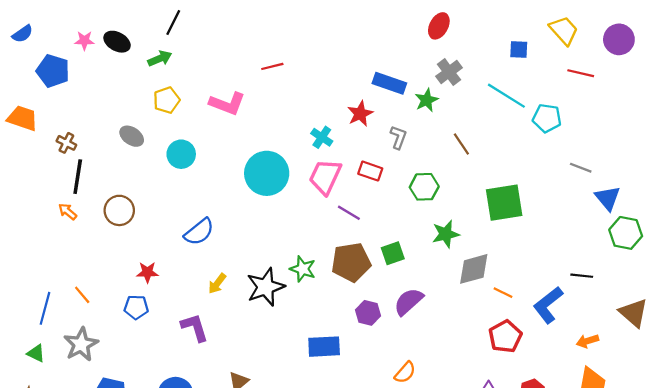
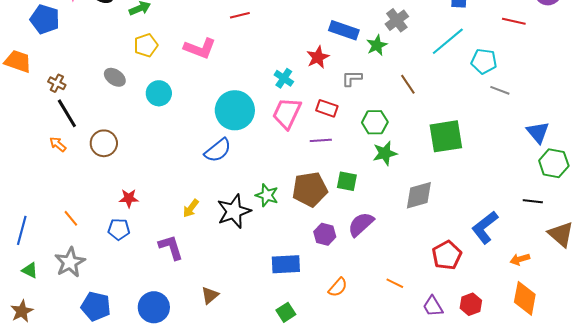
cyan line: (506, 96) -> (448, 41), turned -72
gray L-shape: (398, 137) -> (352, 78), turned -110
gray line: (581, 168) -> (500, 90), moved
black line: (78, 177) -> (67, 113), turned -40
purple line: (349, 213) -> (321, 140), moved, turned -35
blue semicircle: (199, 232) -> (218, 150), moved
green star: (446, 234) -> (385, 153), moved
green square: (393, 253) -> (347, 181), turned 30
black line: (582, 276) -> (533, 201), moved
orange line: (503, 293) -> (395, 283), moved
blue line: (45, 308) -> (22, 230), moved
orange semicircle: (405, 372) -> (338, 287), moved

